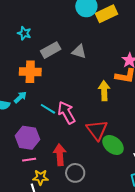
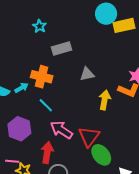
gray triangle: (79, 52) -> (87, 74), moved, turned -42
orange cross: (30, 72) -> (42, 77), moved
pink arrow: (67, 113) -> (61, 130), moved, turned -40
pink line: (29, 160) -> (12, 161), moved

